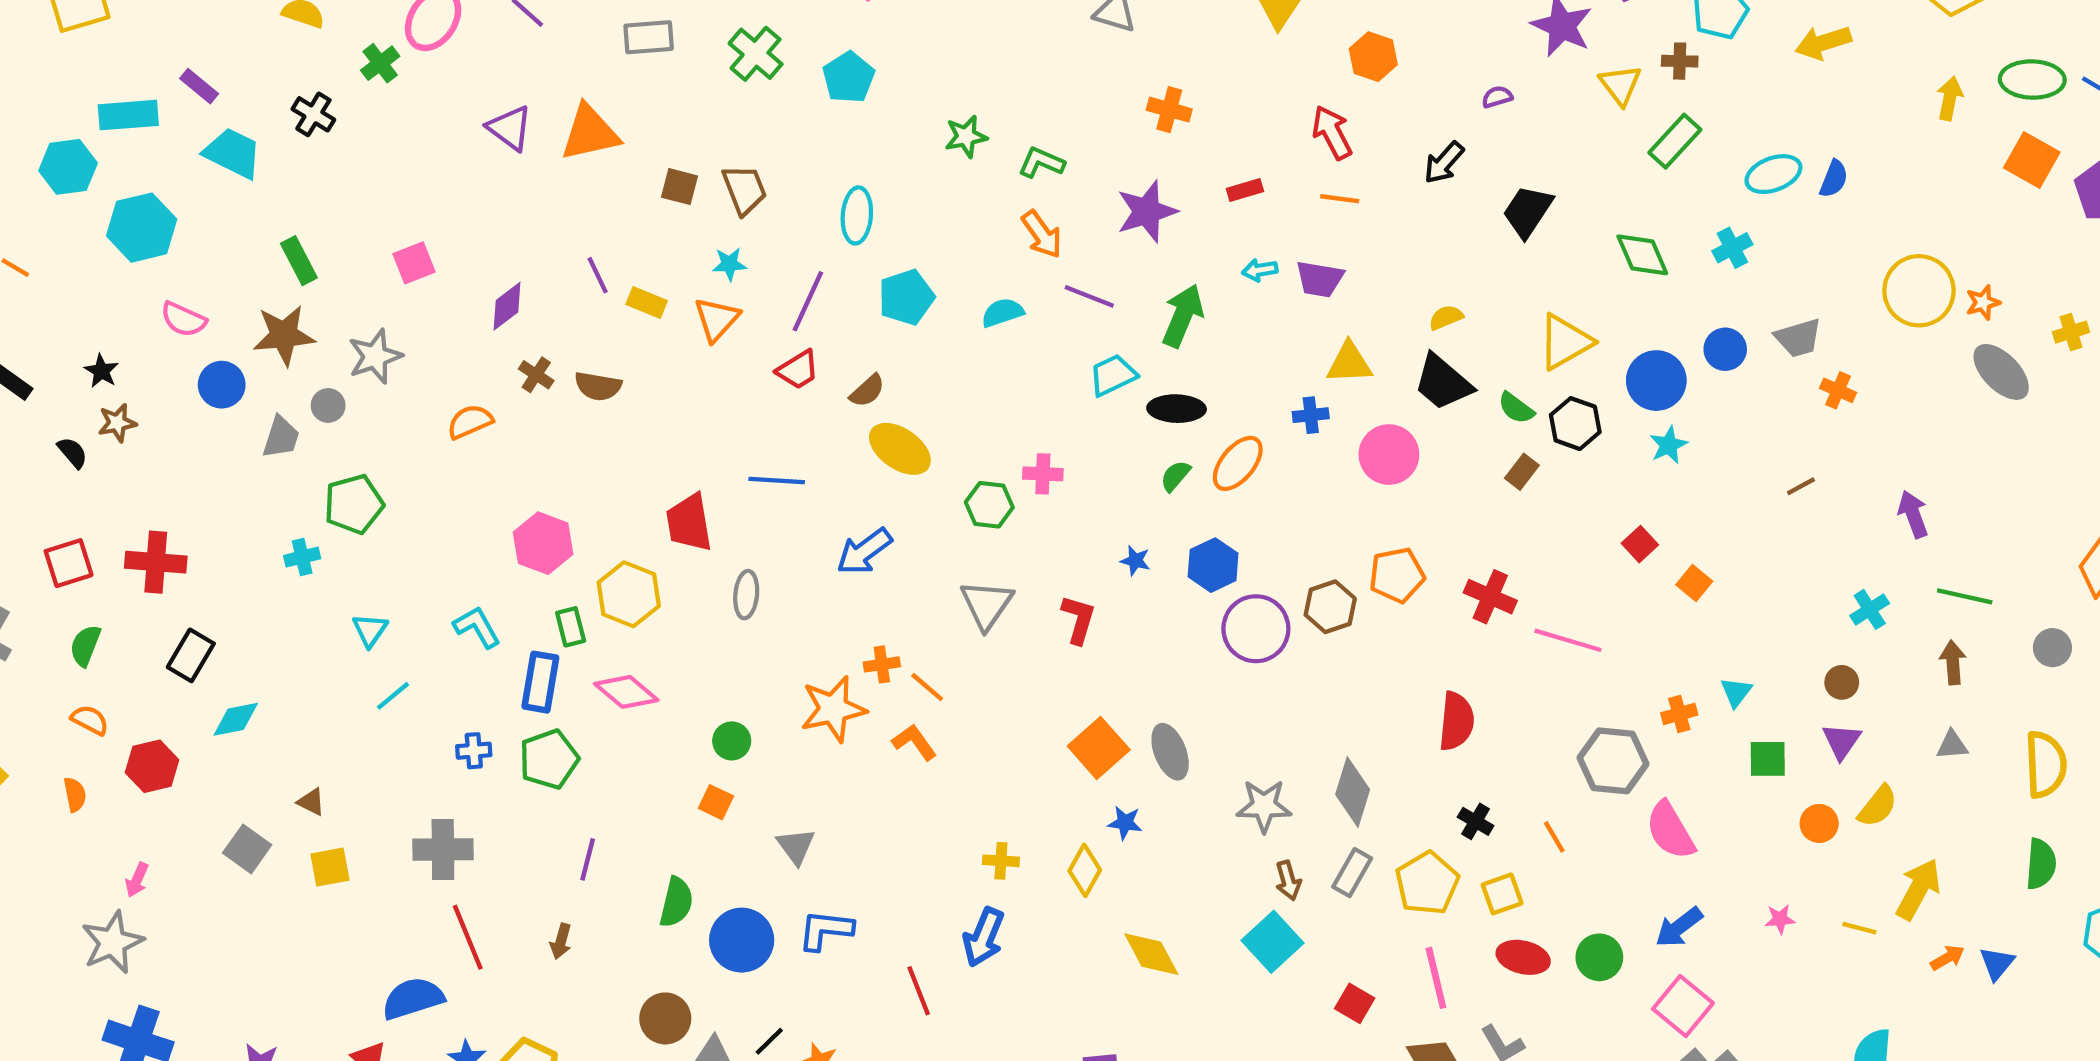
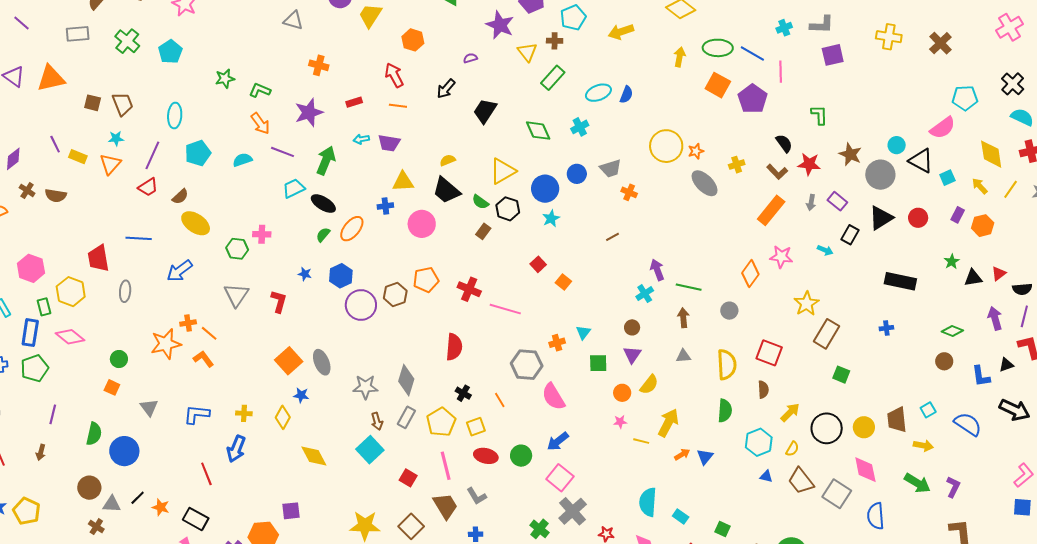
black ellipse: (1177, 409) -> (323, 204), turned 30
purple arrow: (1913, 514) -> (657, 270), moved
pink star: (1780, 919) -> (620, 422), moved
blue L-shape: (825, 930) -> (197, 414), moved

